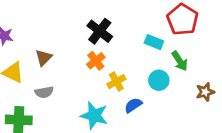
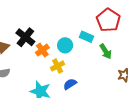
black cross: (100, 31) -> (25, 37), moved
cyan circle: (159, 80) -> (65, 45), moved

